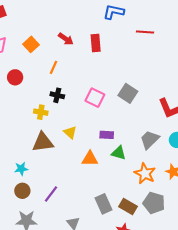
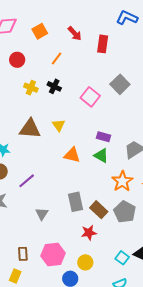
gray square: (128, 93) -> (120, 84), moved
yellow cross: (41, 112) -> (31, 88), moved
purple rectangle: (107, 135) -> (104, 137), moved

